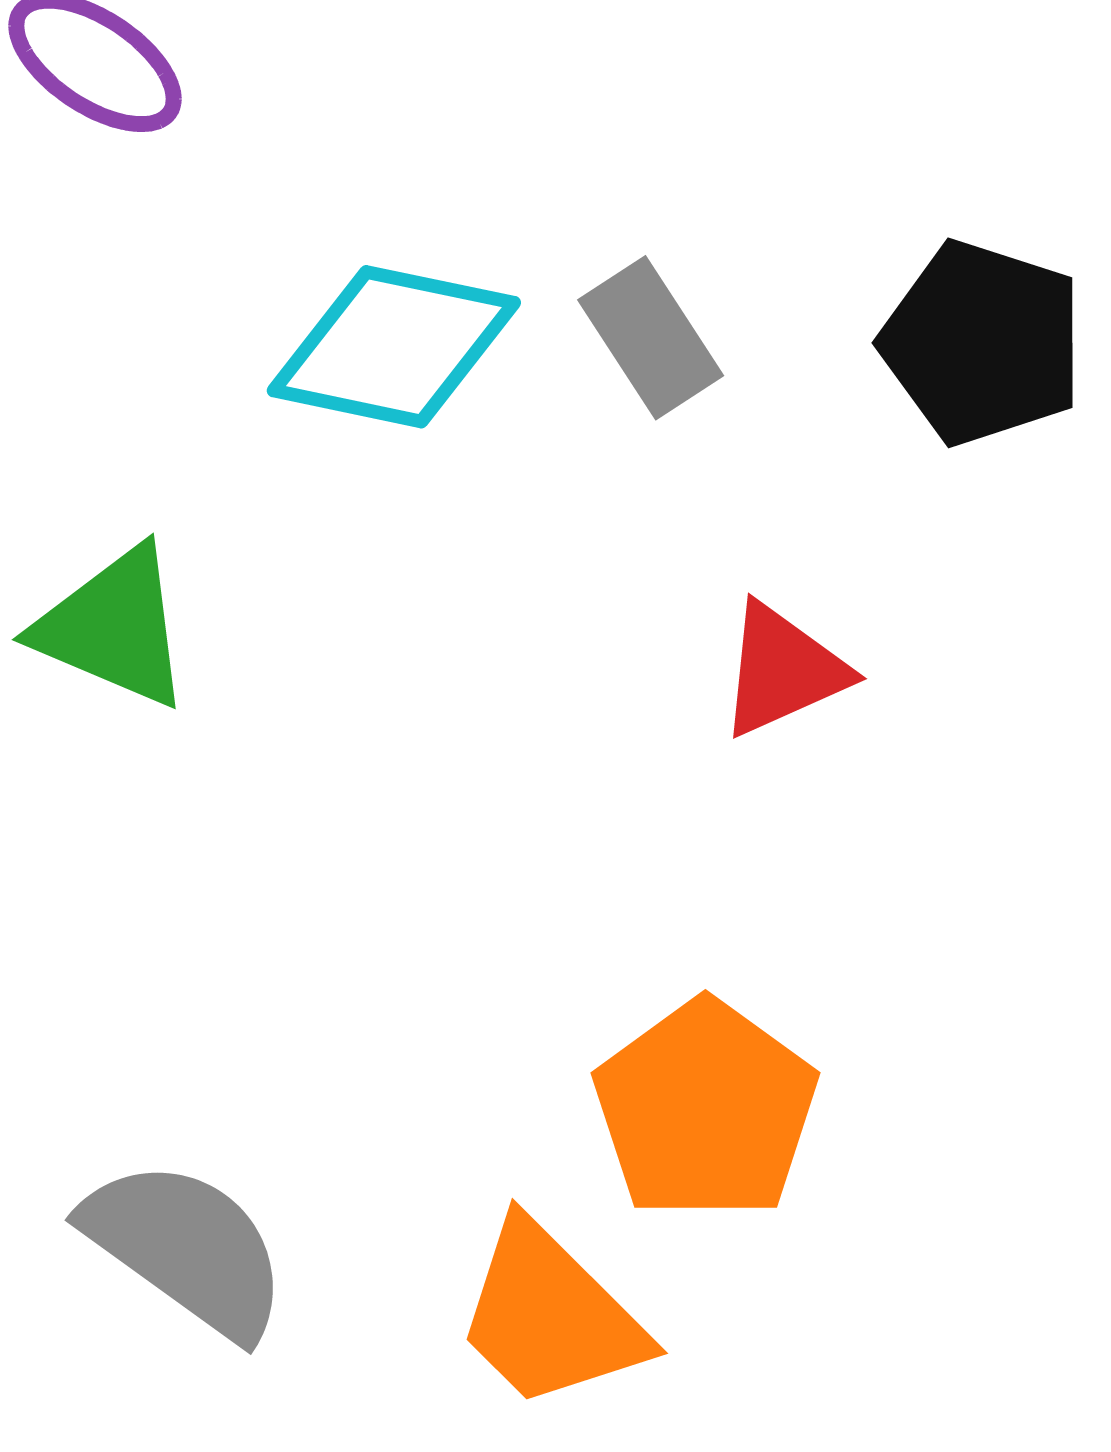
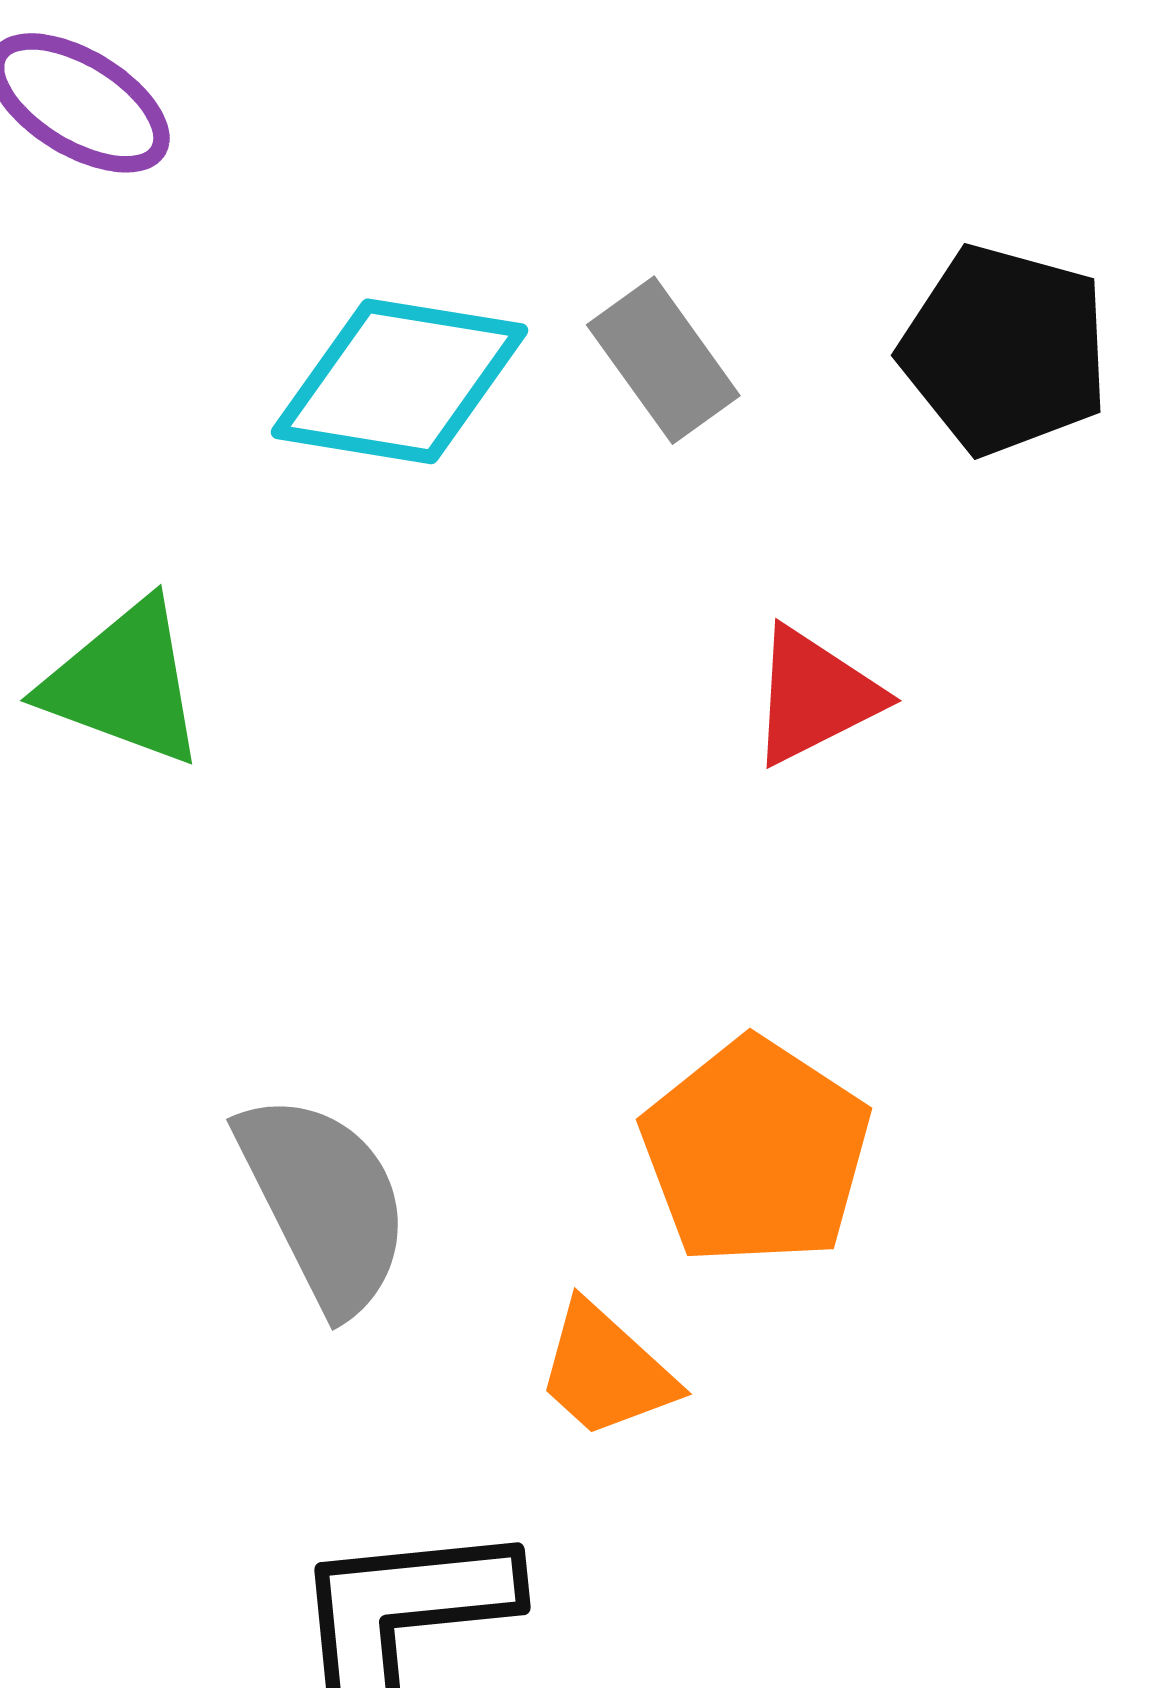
gray semicircle: (186, 1248) -> (324, 1202), moved, turned 30
orange trapezoid: (550, 1316) -> (606, 1371), size x0.7

